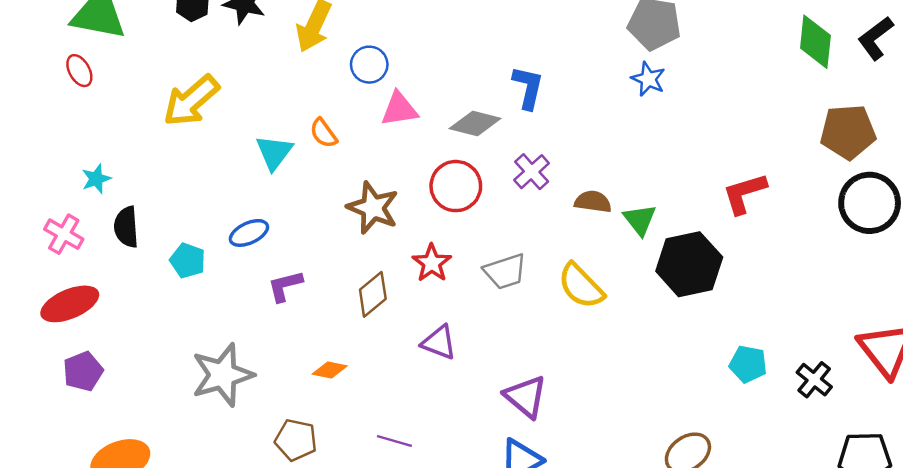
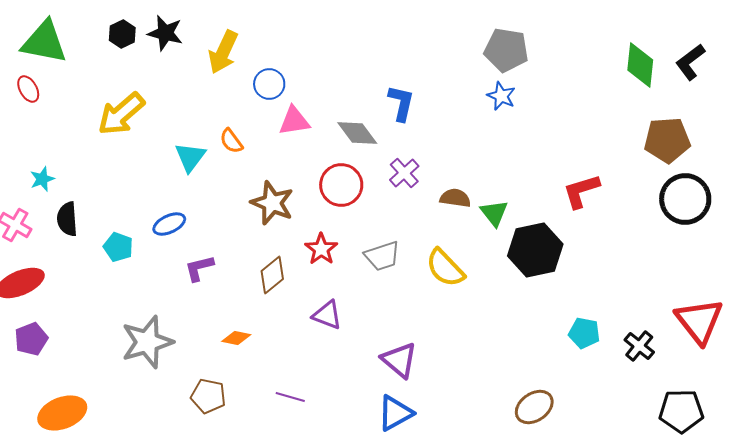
gray diamond: (475, 124) -> (357, 133), turned 39

